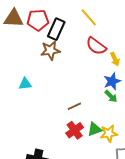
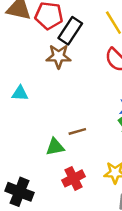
green triangle: (95, 129) -> (55, 147), moved
red cross: (75, 130) -> (73, 178), moved

